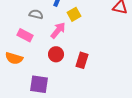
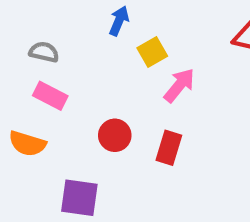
gray semicircle: (36, 14) -> (44, 52), moved
pink arrow: (58, 30) -> (179, 85), moved

